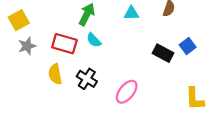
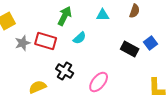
cyan semicircle: (94, 40) -> (80, 38), moved, turned -88
gray star: (27, 46) -> (23, 43), moved
yellow semicircle: (55, 74) -> (38, 87), moved, turned 78

